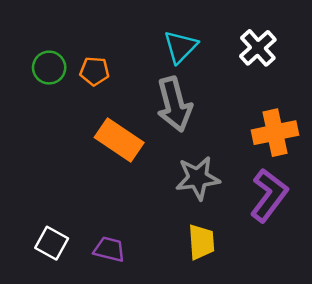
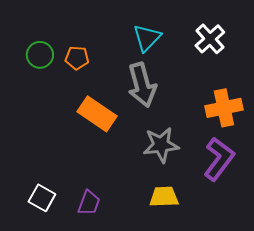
yellow trapezoid: (201, 242) -> (164, 197), turned -88
purple trapezoid: (109, 249) -> (89, 203), turned 96

